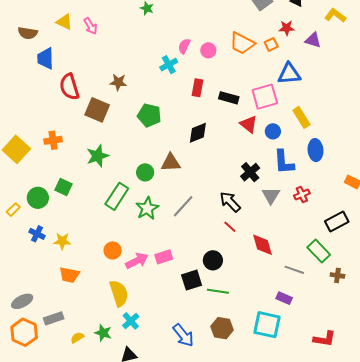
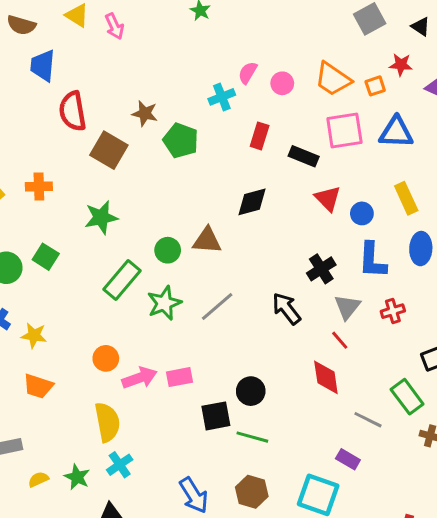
pink square: (265, 97) -> (344, 130), moved
green pentagon: (149, 115) -> (181, 140), moved
red line: (230, 227) -> (340, 340), moved

